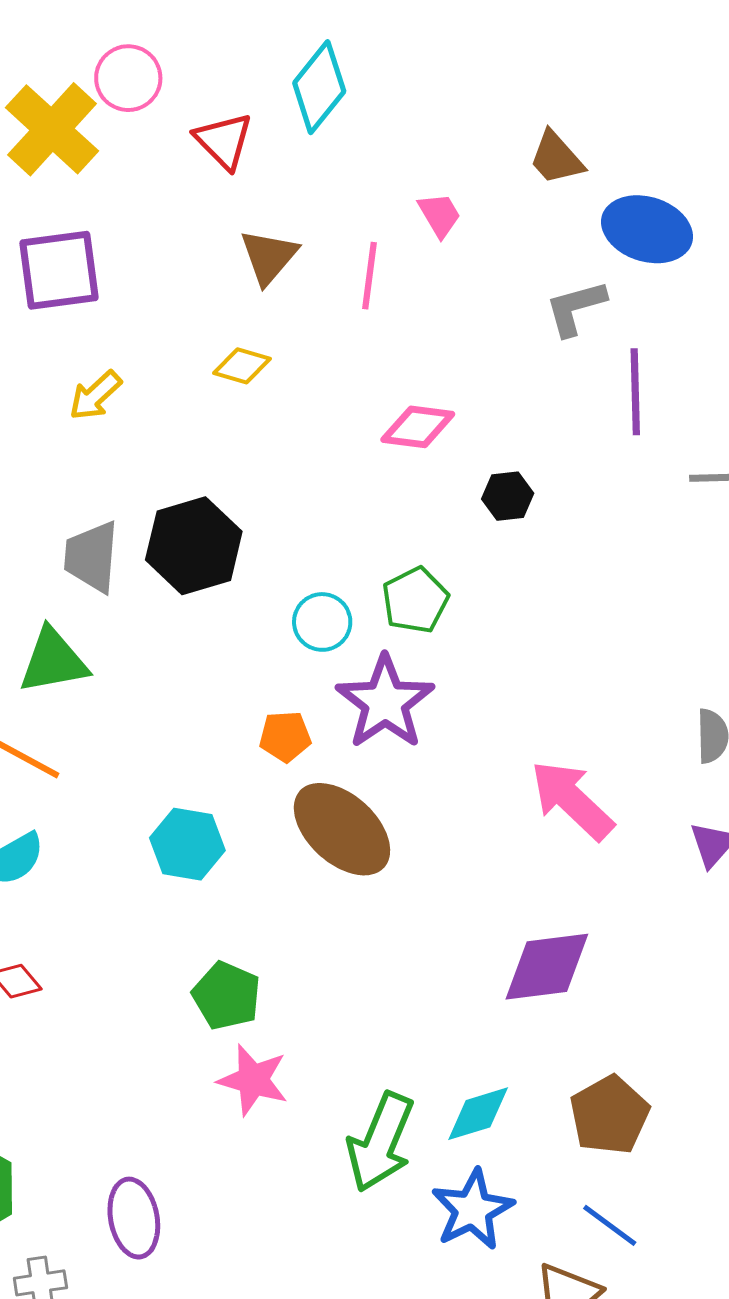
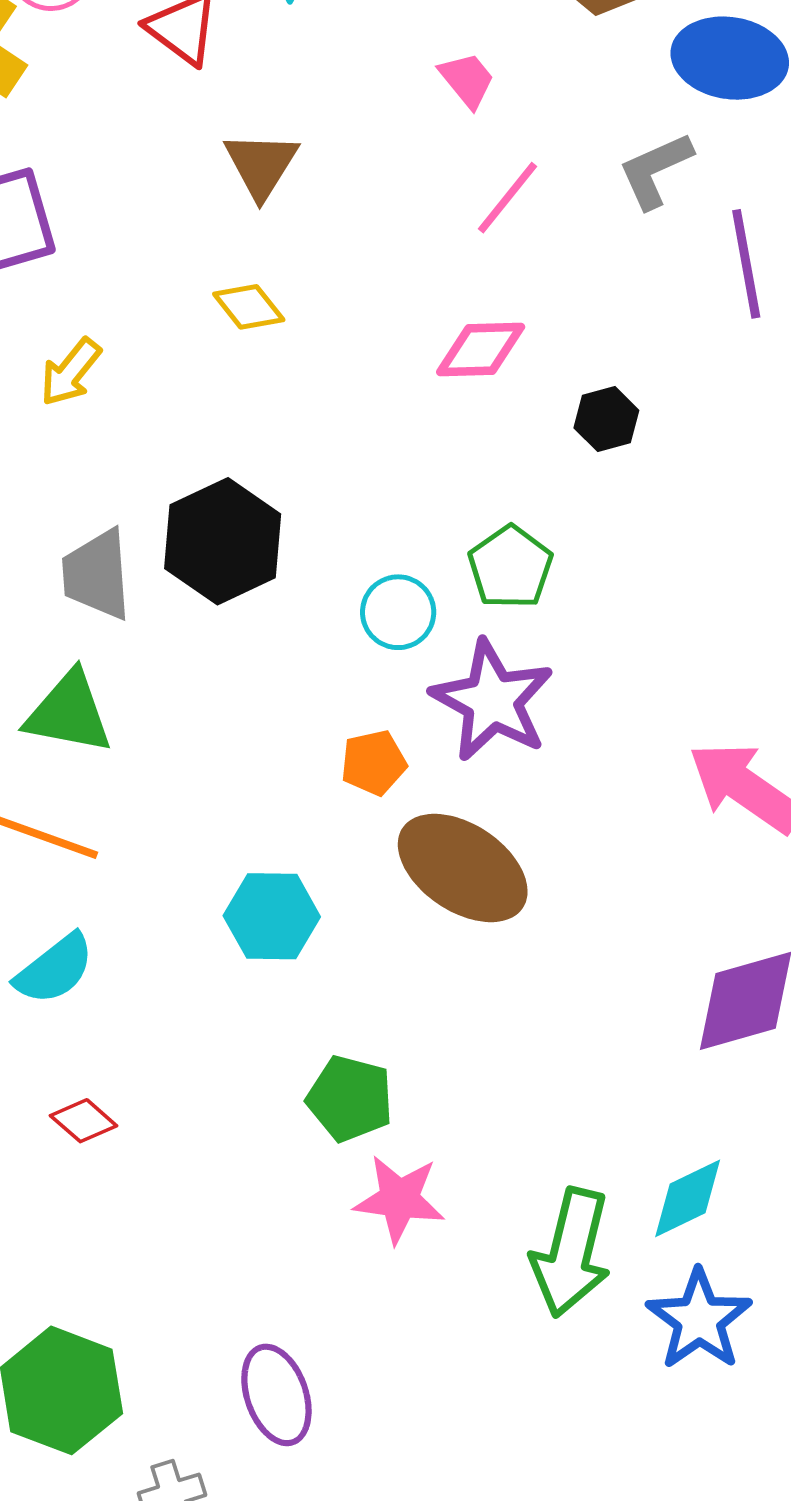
pink line: (370, 276) -> (507, 198), moved, turned 40
yellow diamond: (242, 366) -> (249, 307), turned 44
green triangle: (53, 661) -> (69, 713), turned 30

